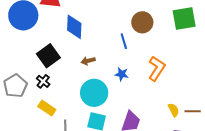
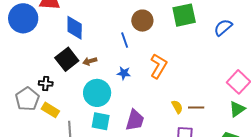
black square: (48, 56) -> (67, 59), moved
black cross: (43, 81) -> (46, 83), turned -32
gray pentagon: (15, 86) -> (27, 99), moved

